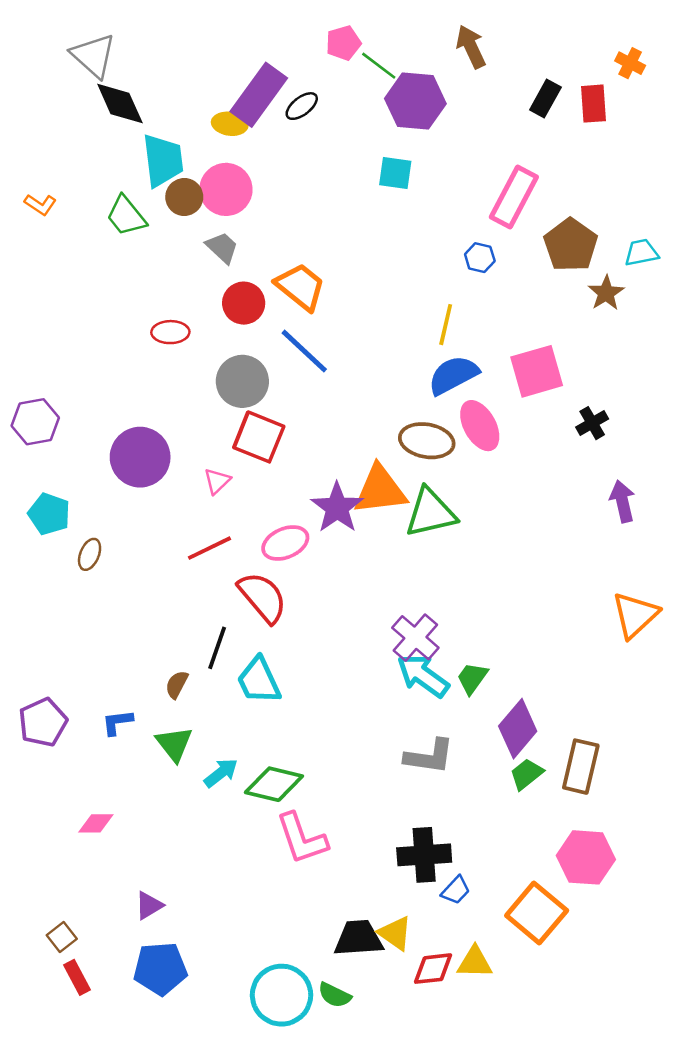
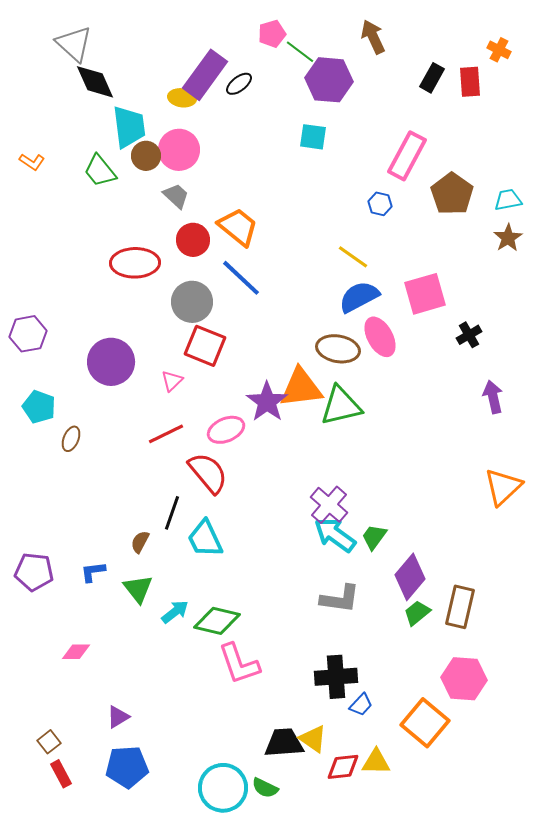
brown star: (606, 293) -> (508, 238), moved
yellow line: (446, 325) -> (353, 257), turned -68
red ellipse: (170, 332) -> (135, 263), size x1.6
purple pentagon: (43, 722) -> (34, 572), turned 30

